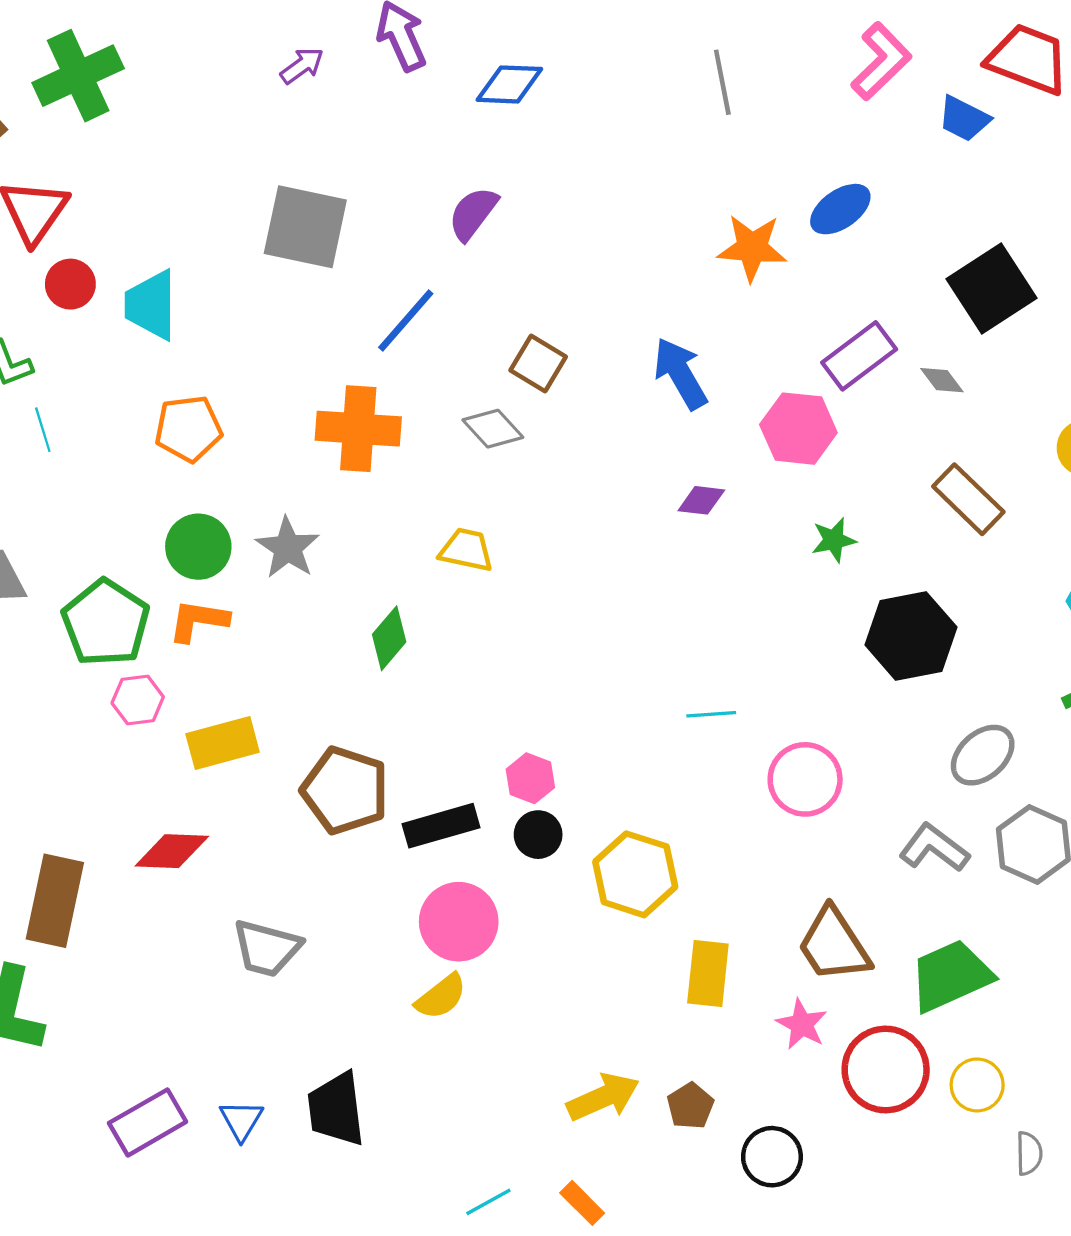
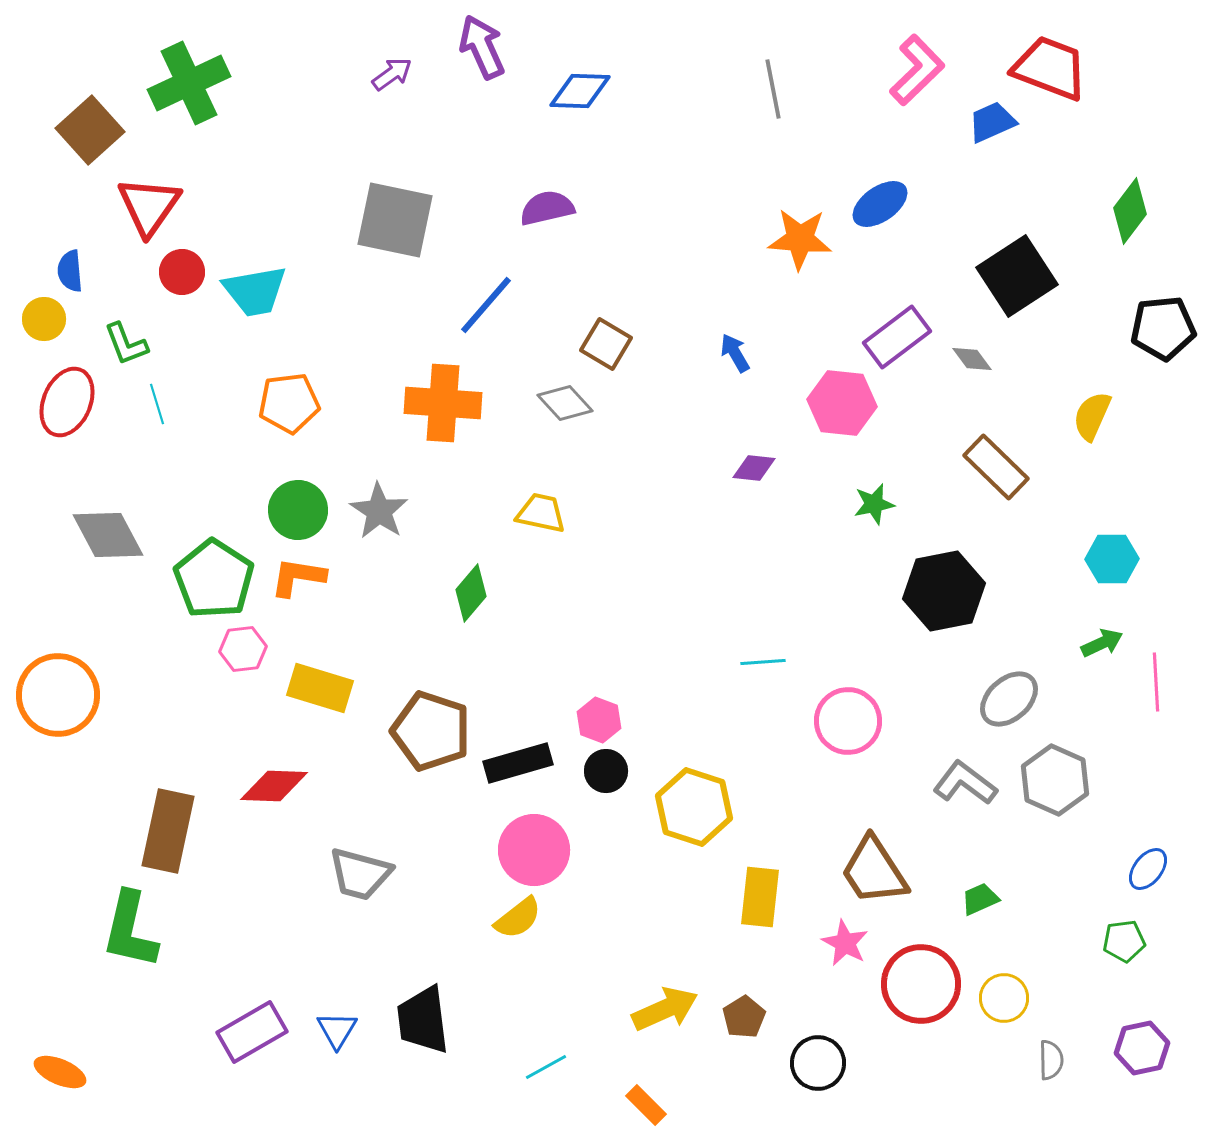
blue trapezoid: (964, 119) -> (992, 122), turned 129
purple semicircle: (473, 214) -> (547, 208), turned 40
cyan trapezoid: (151, 305) -> (255, 291), turned -100
blue arrow: (680, 373) -> (735, 353), size x0.6
yellow rectangle: (223, 743) -> (320, 688), turned 32
green trapezoid: (951, 976) -> (980, 899), size x0.5
cyan line: (488, 1202) -> (546, 1067), moved

